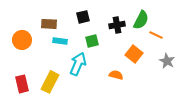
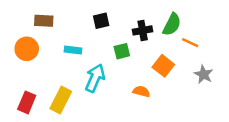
brown rectangle: (49, 24) -> (44, 21), moved
green square: (92, 41) -> (122, 51), moved
red rectangle: (22, 84) -> (27, 102), turned 36

